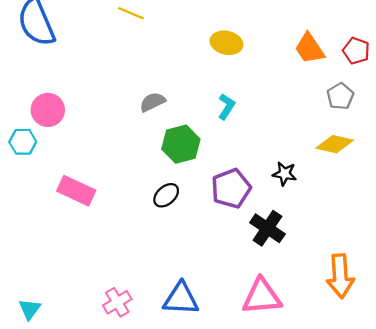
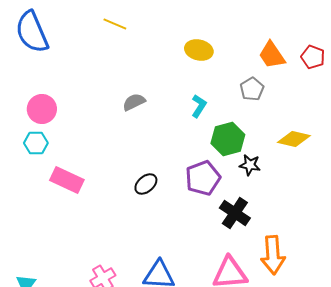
gray pentagon: (340, 96) -> (252, 89), moved
cyan hexagon: (23, 142) -> (36, 143), moved
green hexagon: (181, 144) -> (228, 139), moved
orange arrow: (340, 276) -> (273, 255), moved

